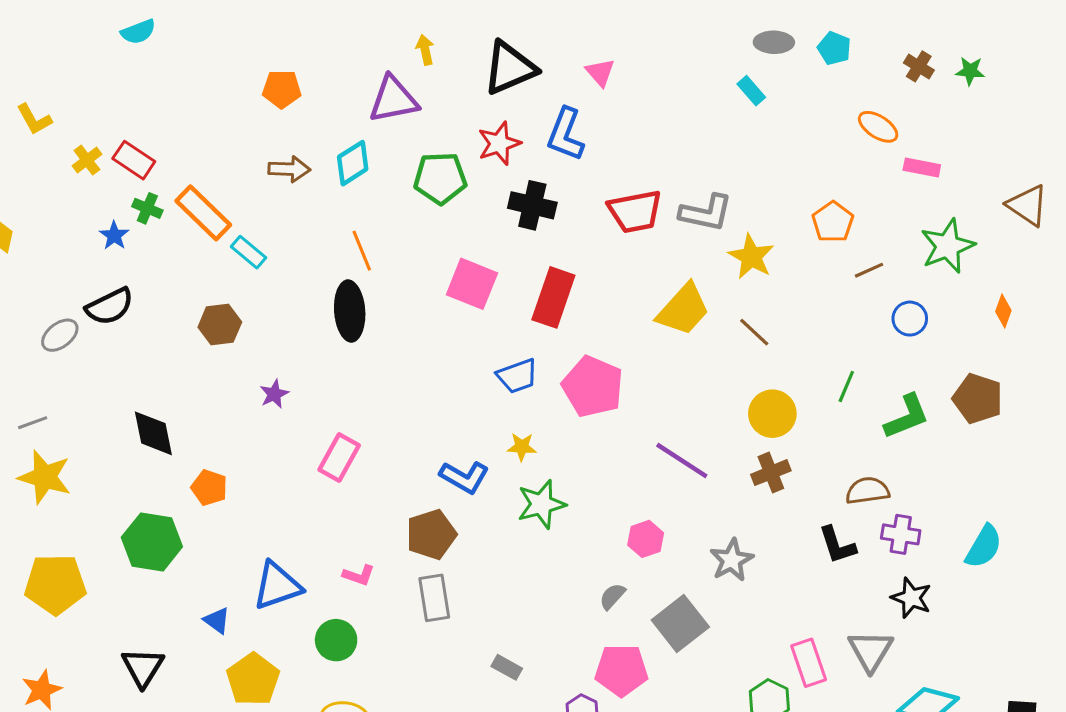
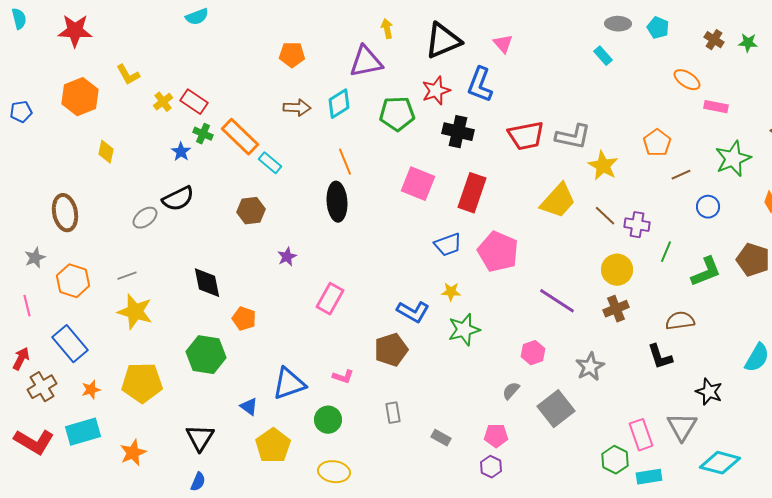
purple cross: (901, 534) -> (637, 225), moved
gray rectangle: (434, 598) -> (393, 413), moved, size x0.7
pink pentagon: (621, 670) -> (496, 436), moved, size x0.7

